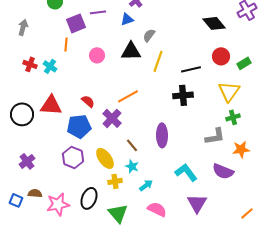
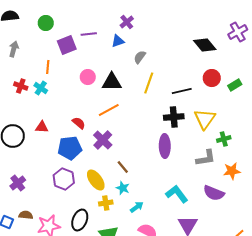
orange line: (66, 44) -> (48, 67), moved
black triangle: (131, 51) -> (112, 82), moved
yellow triangle: (229, 91) -> (205, 119), moved
orange line: (128, 96) -> (109, 110), moved
red triangle: (51, 105) -> (42, 127), size x0.6
purple ellipse: (162, 135) -> (165, 146), moved

